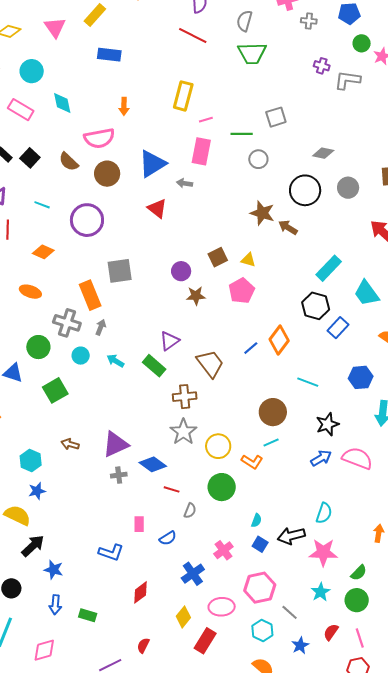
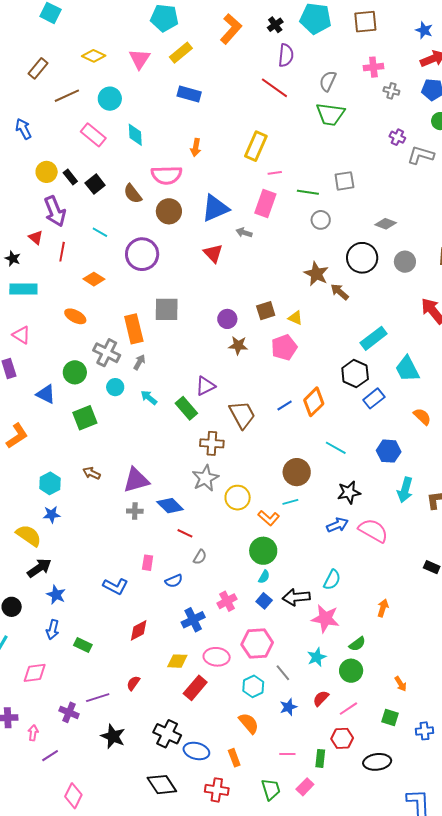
green circle: (222, 487) -> (263, 551), moved
yellow diamond: (183, 617) -> (177, 661), turned 45
pink line: (360, 638) -> (348, 709), turned 66

